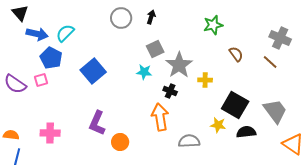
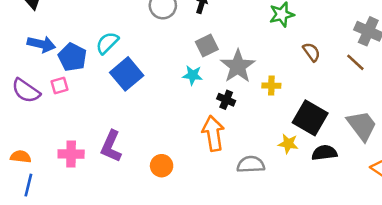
cyan semicircle: (65, 33) -> (107, 43), moved
blue arrow: (37, 34) -> (41, 44), moved
purple L-shape: (97, 123) -> (111, 146), moved

